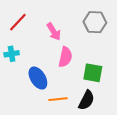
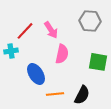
red line: (18, 22) -> (25, 31), moved
green square: (93, 73) -> (98, 62), moved

